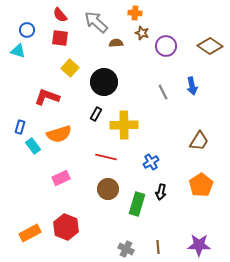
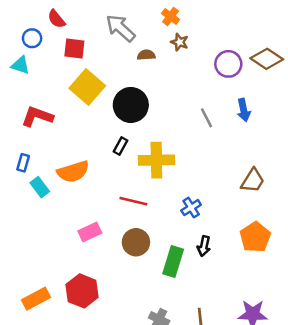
orange cross: (135, 13) -> (171, 16), turned 32
red semicircle: (60, 15) -> (56, 19), moved
purple circle: (166, 46) -> (228, 64), moved
yellow square: (70, 68) -> (87, 87), size x1.5
red L-shape: (47, 97) -> (37, 117), moved
pink rectangle: (61, 178) -> (90, 232), moved

